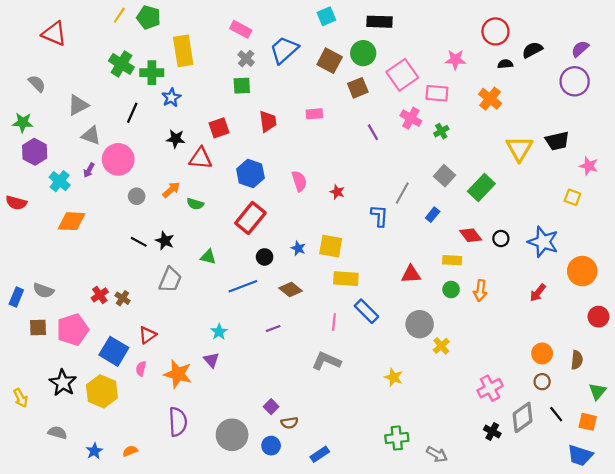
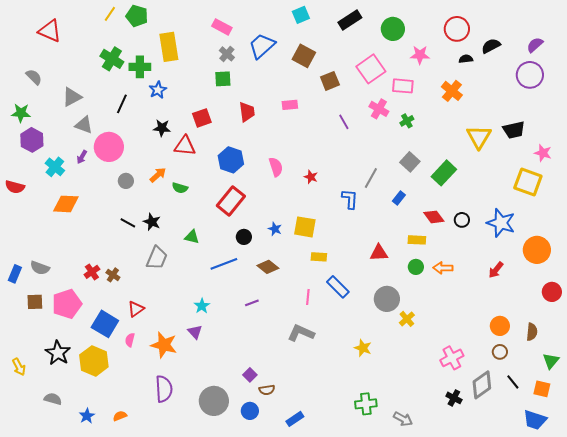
black rectangle: (379, 22) -> (350, 20), turned -35
green circle: (363, 53) -> (393, 29), moved
yellow square: (572, 197) -> (528, 182), size x1.8
yellow rectangle: (346, 279) -> (319, 257), size x0.7
orange arrow: (480, 291) -> (443, 268), turned 84

